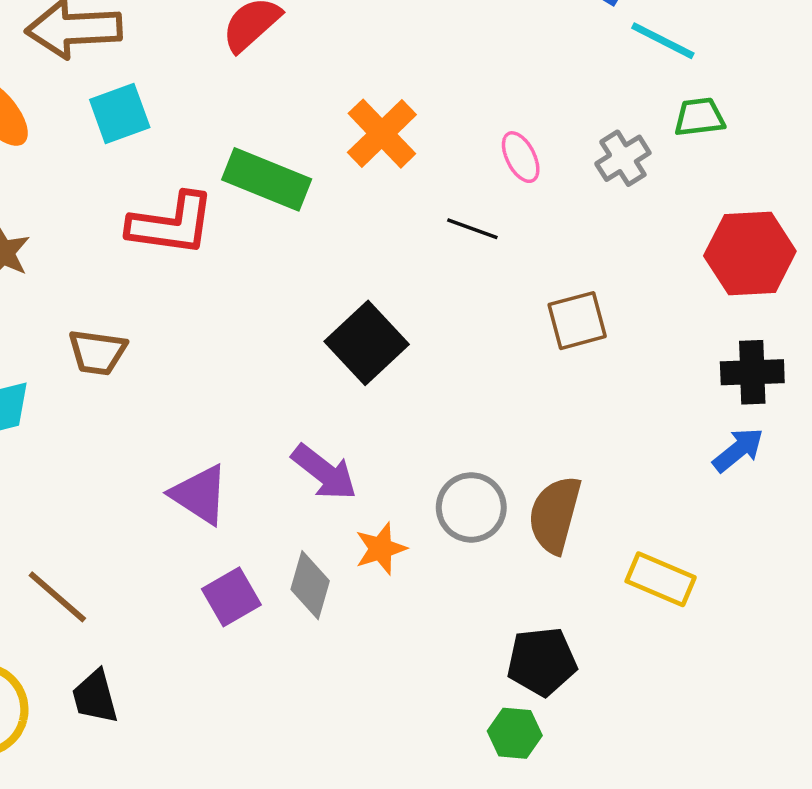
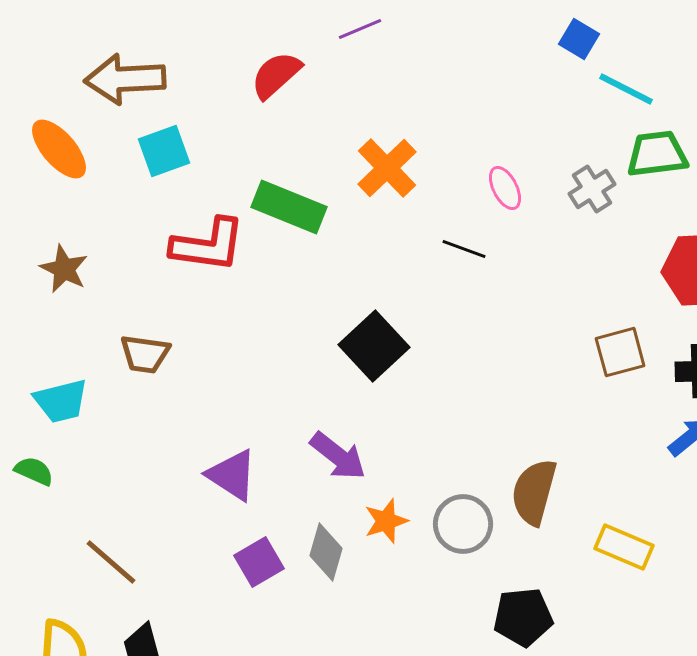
green trapezoid: (699, 117) -> (657, 154), size x1.4
brown square: (577, 321) -> (620, 352), moved
gray circle: (471, 507) -> (463, 524), moved

